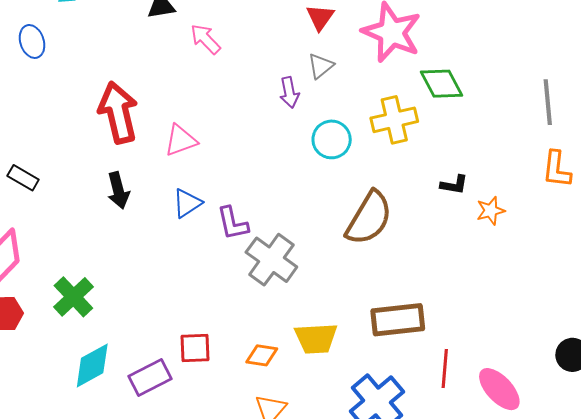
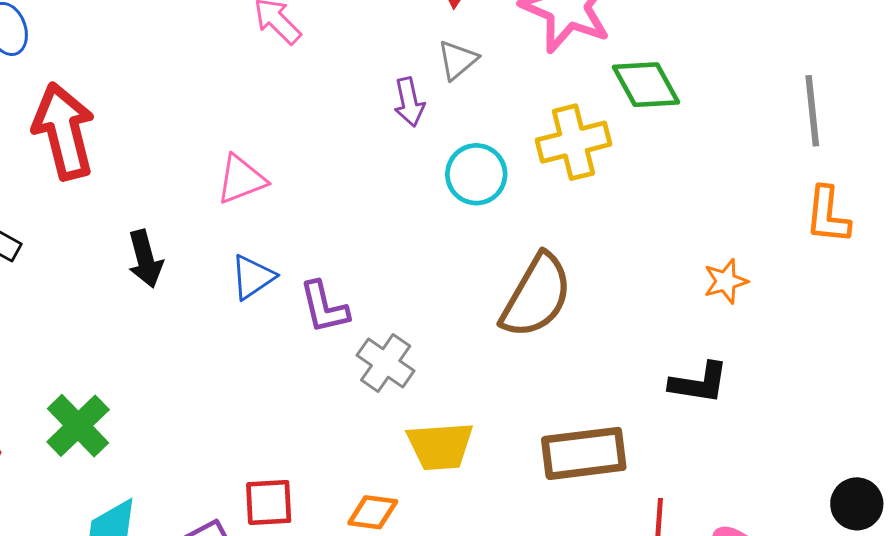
red arrow: (118, 113) -> (64, 131), moved
black L-shape: (454, 185) -> (699, 383), moved, size x1.4
gray cross: (271, 260) -> (386, 363), size x0.7
yellow trapezoid: (316, 338) -> (440, 446), moved

